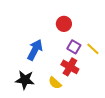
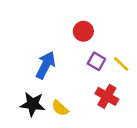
red cross: (70, 67) -> (107, 96), moved
yellow semicircle: (55, 83) -> (60, 108), moved

